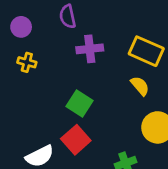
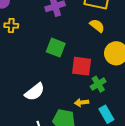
red square: (76, 140) -> (82, 66), moved, turned -30

